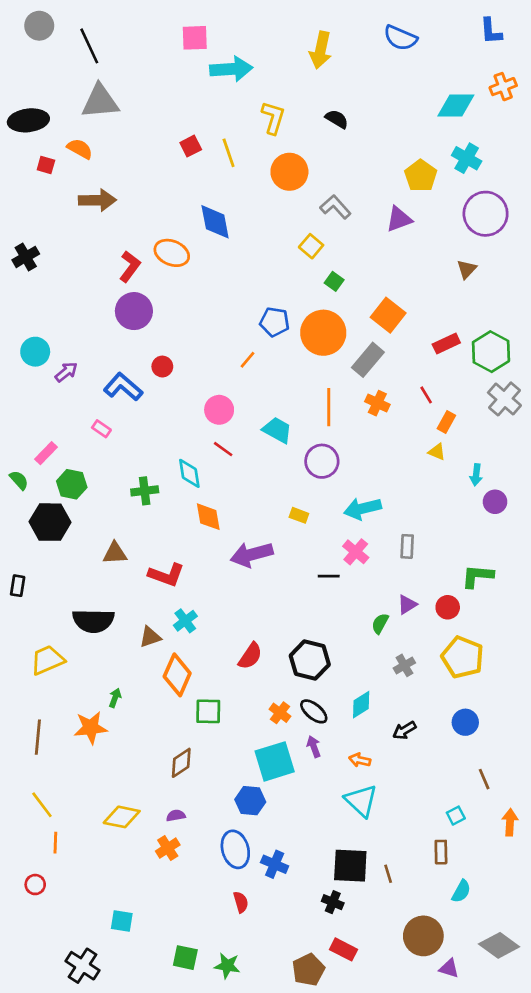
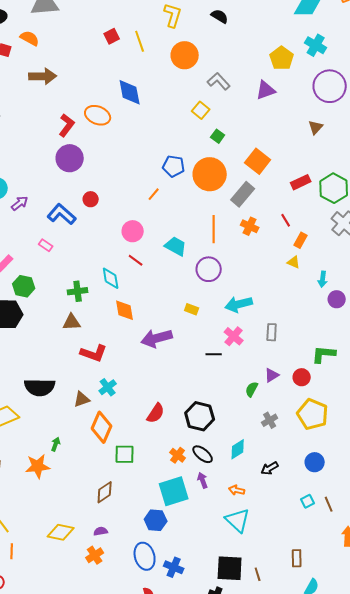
brown triangle: (115, 553) -> (72, 322), moved
cyan square: (456, 816) -> (308, 501), moved

